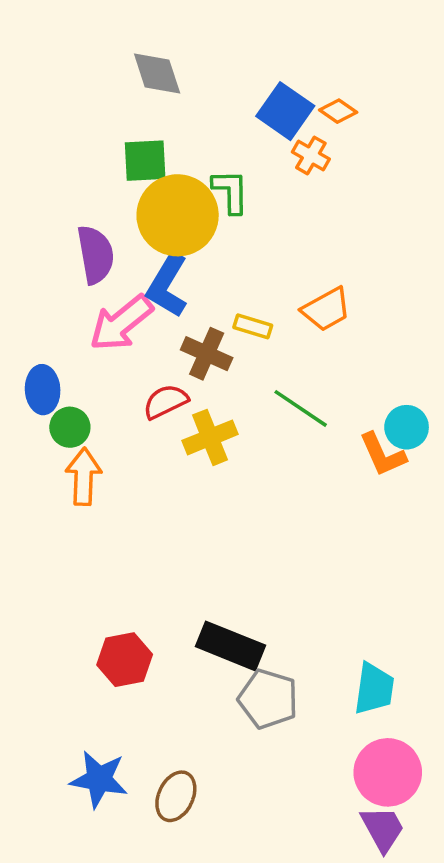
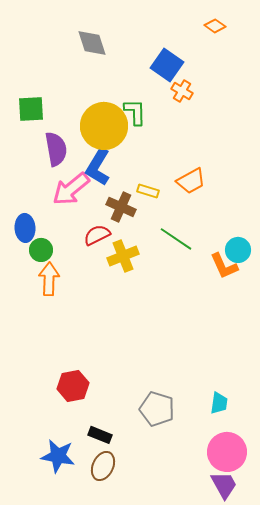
orange diamond: (338, 111) -> (215, 26), moved
green square: (145, 161) -> (31, 109), moved
black rectangle: (231, 646) -> (100, 435), moved, size x0.6
cyan trapezoid: (374, 689) -> (219, 403), size x0.7

